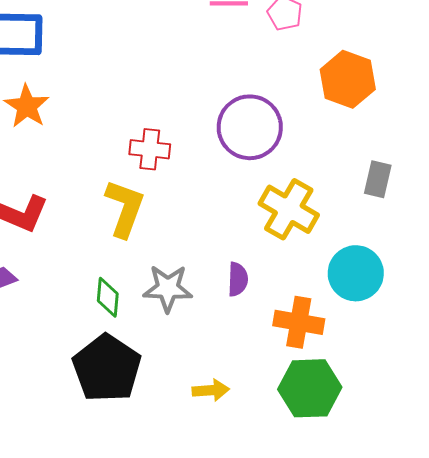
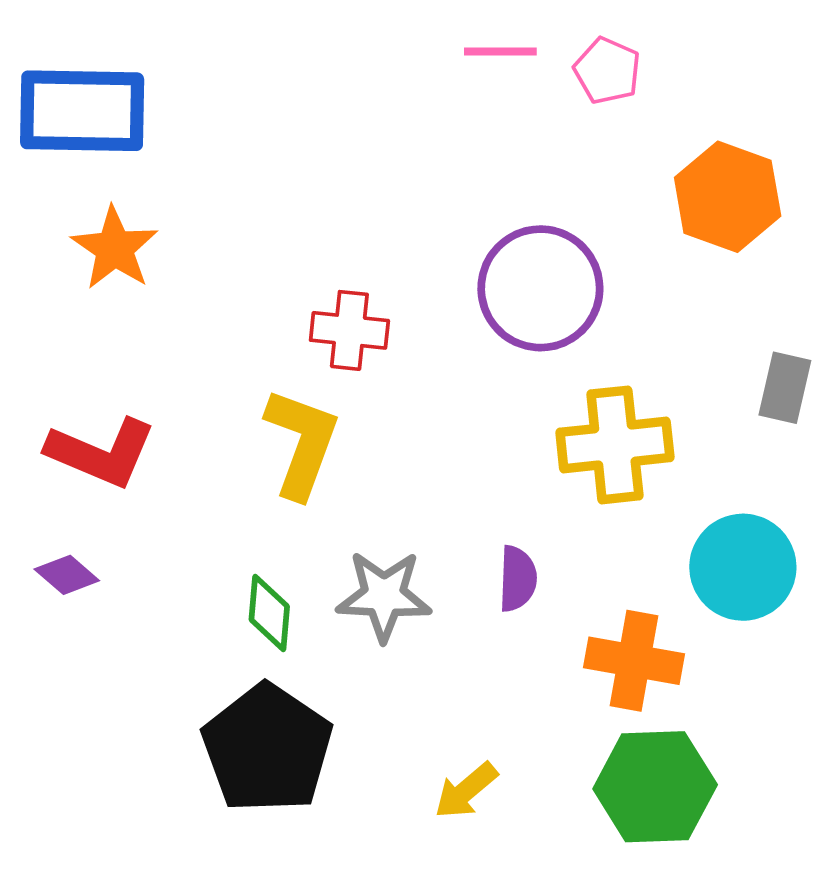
yellow cross: (289, 209) -> (615, 445), turned -36
yellow arrow: (211, 390) -> (466, 791), turned 144

